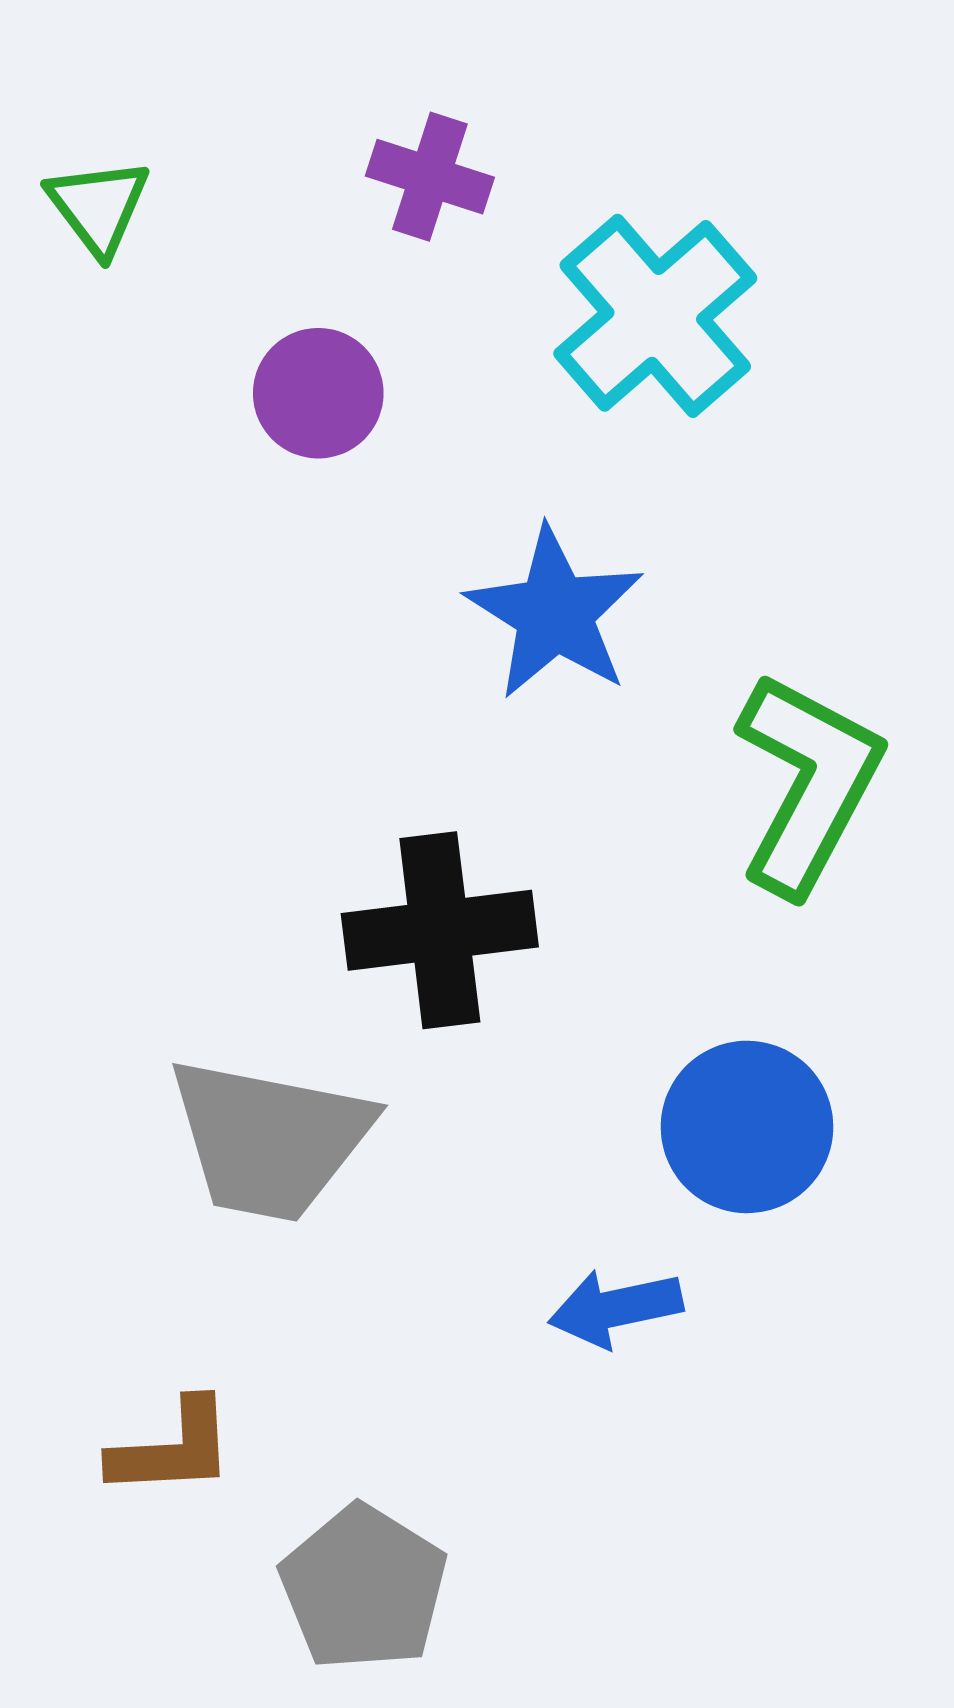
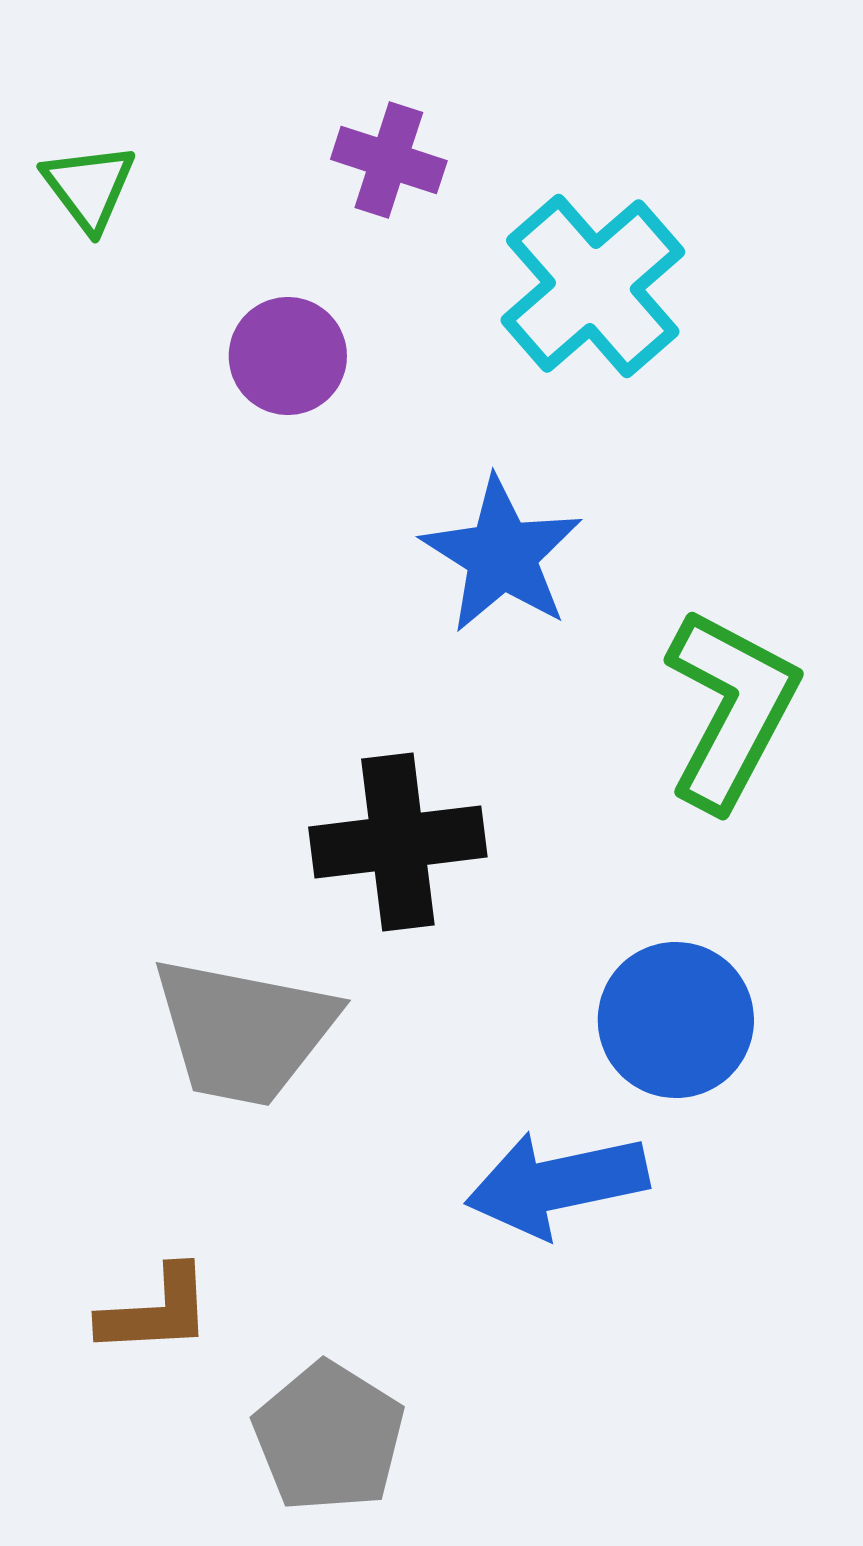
blue arrow: (615, 1308) -> (557, 1184), size x1.5

